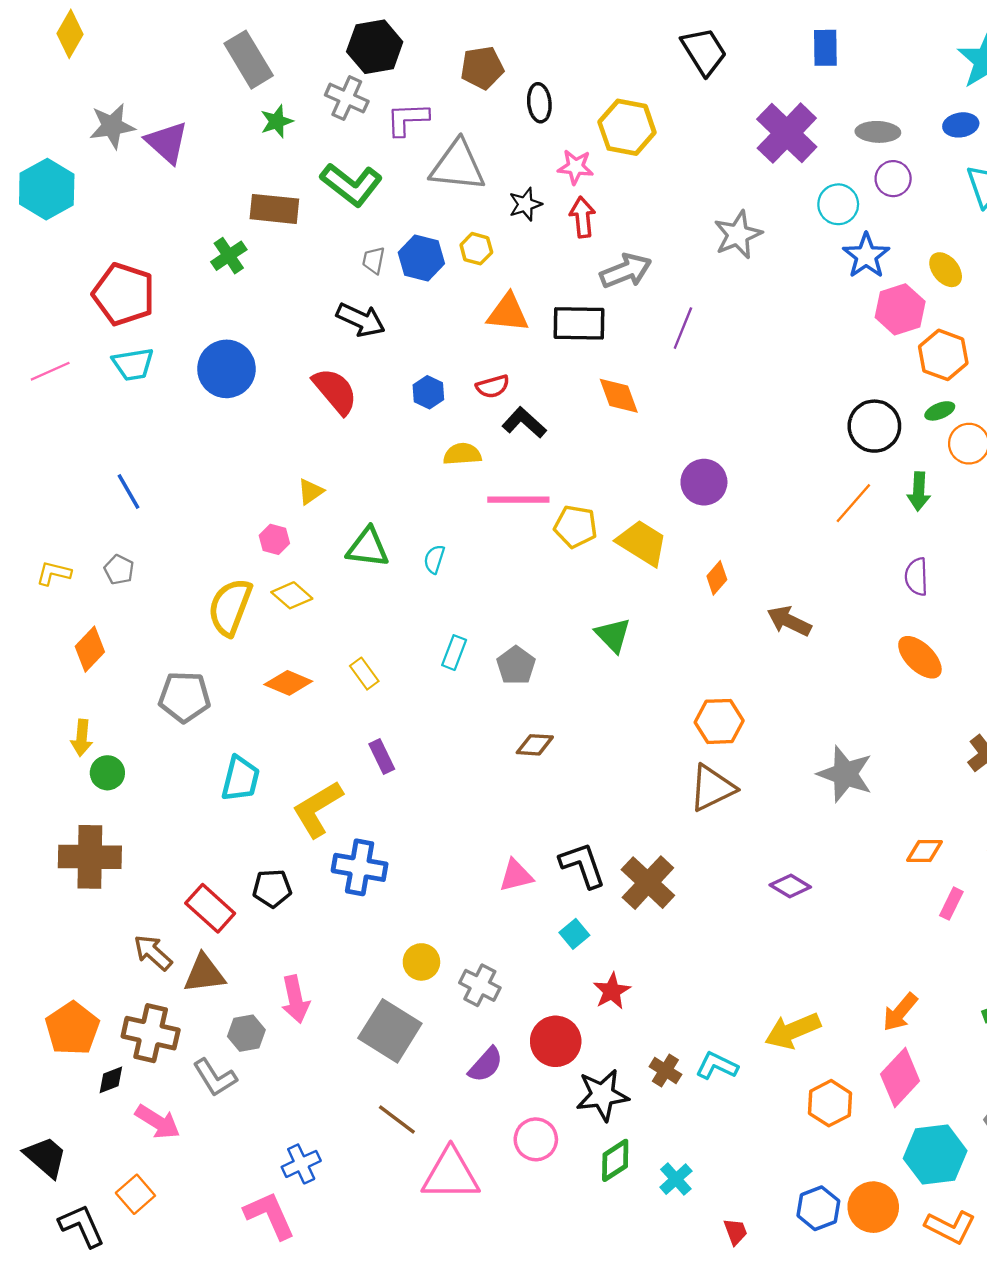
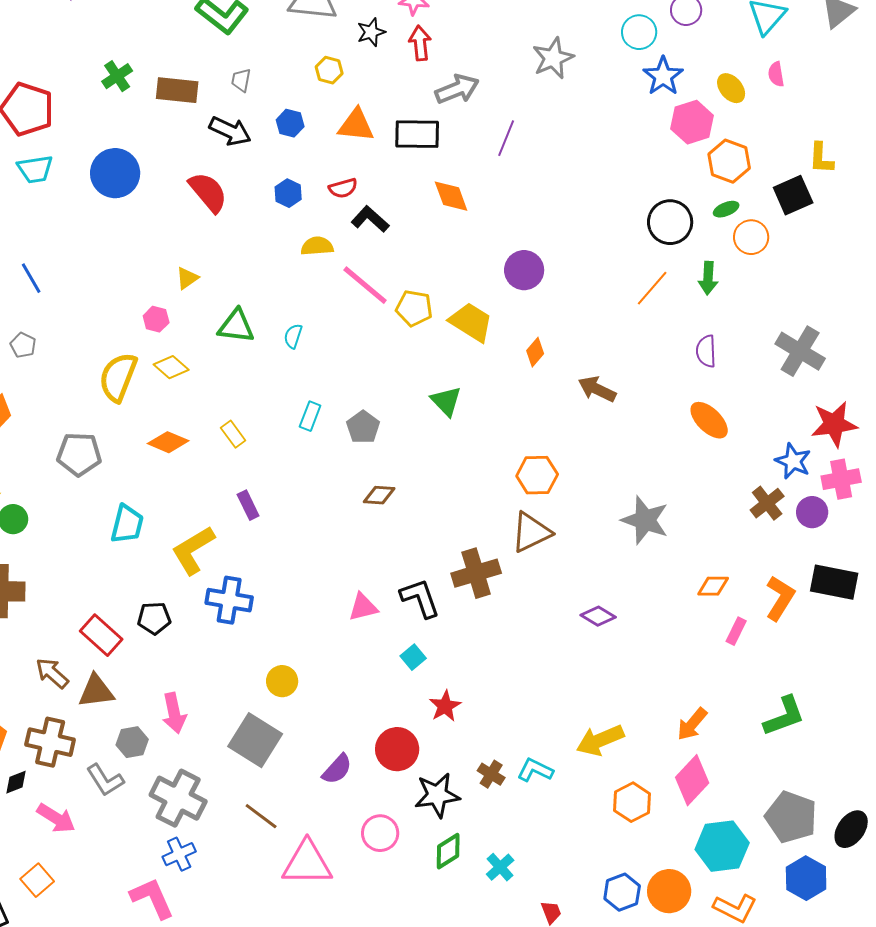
brown rectangle: (274, 209) -> (177, 90), moved
blue hexagon: (421, 258) -> (290, 123), moved, size x0.7
pink line: (518, 500) -> (365, 285), turned 40
brown cross: (648, 883) -> (476, 573), moved, turned 30
gray cross: (480, 985) -> (178, 798), moved, size x1.6

